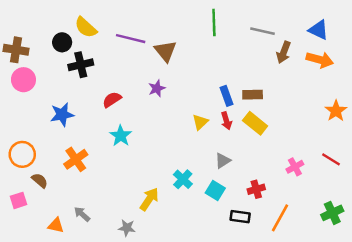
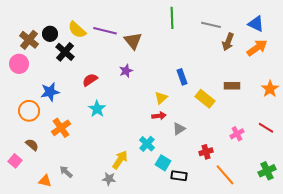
yellow semicircle: (86, 27) -> (77, 30), moved
brown cross: (16, 50) -> (29, 40), moved, turned 30
orange arrow: (320, 60) -> (257, 48), turned -50
black cross: (81, 65) -> (65, 52), turned -36
brown rectangle: (253, 95) -> (232, 86), moved
red arrow: (226, 121) -> (159, 116), moved, turned -80
orange circle: (22, 154) -> (29, 111), moved
cyan square: (215, 190) -> (163, 163), moved
pink square: (19, 200) -> (15, 161), turned -32
black rectangle: (240, 217) -> (179, 176), moved
orange line: (280, 218) -> (225, 175), turned -70
gray star: (127, 228) -> (109, 179), moved

